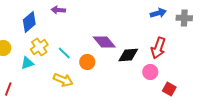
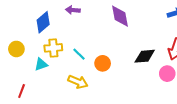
purple diamond: (104, 42) -> (120, 16), moved, turned 30
yellow cross: (39, 47) -> (53, 48), turned 30

